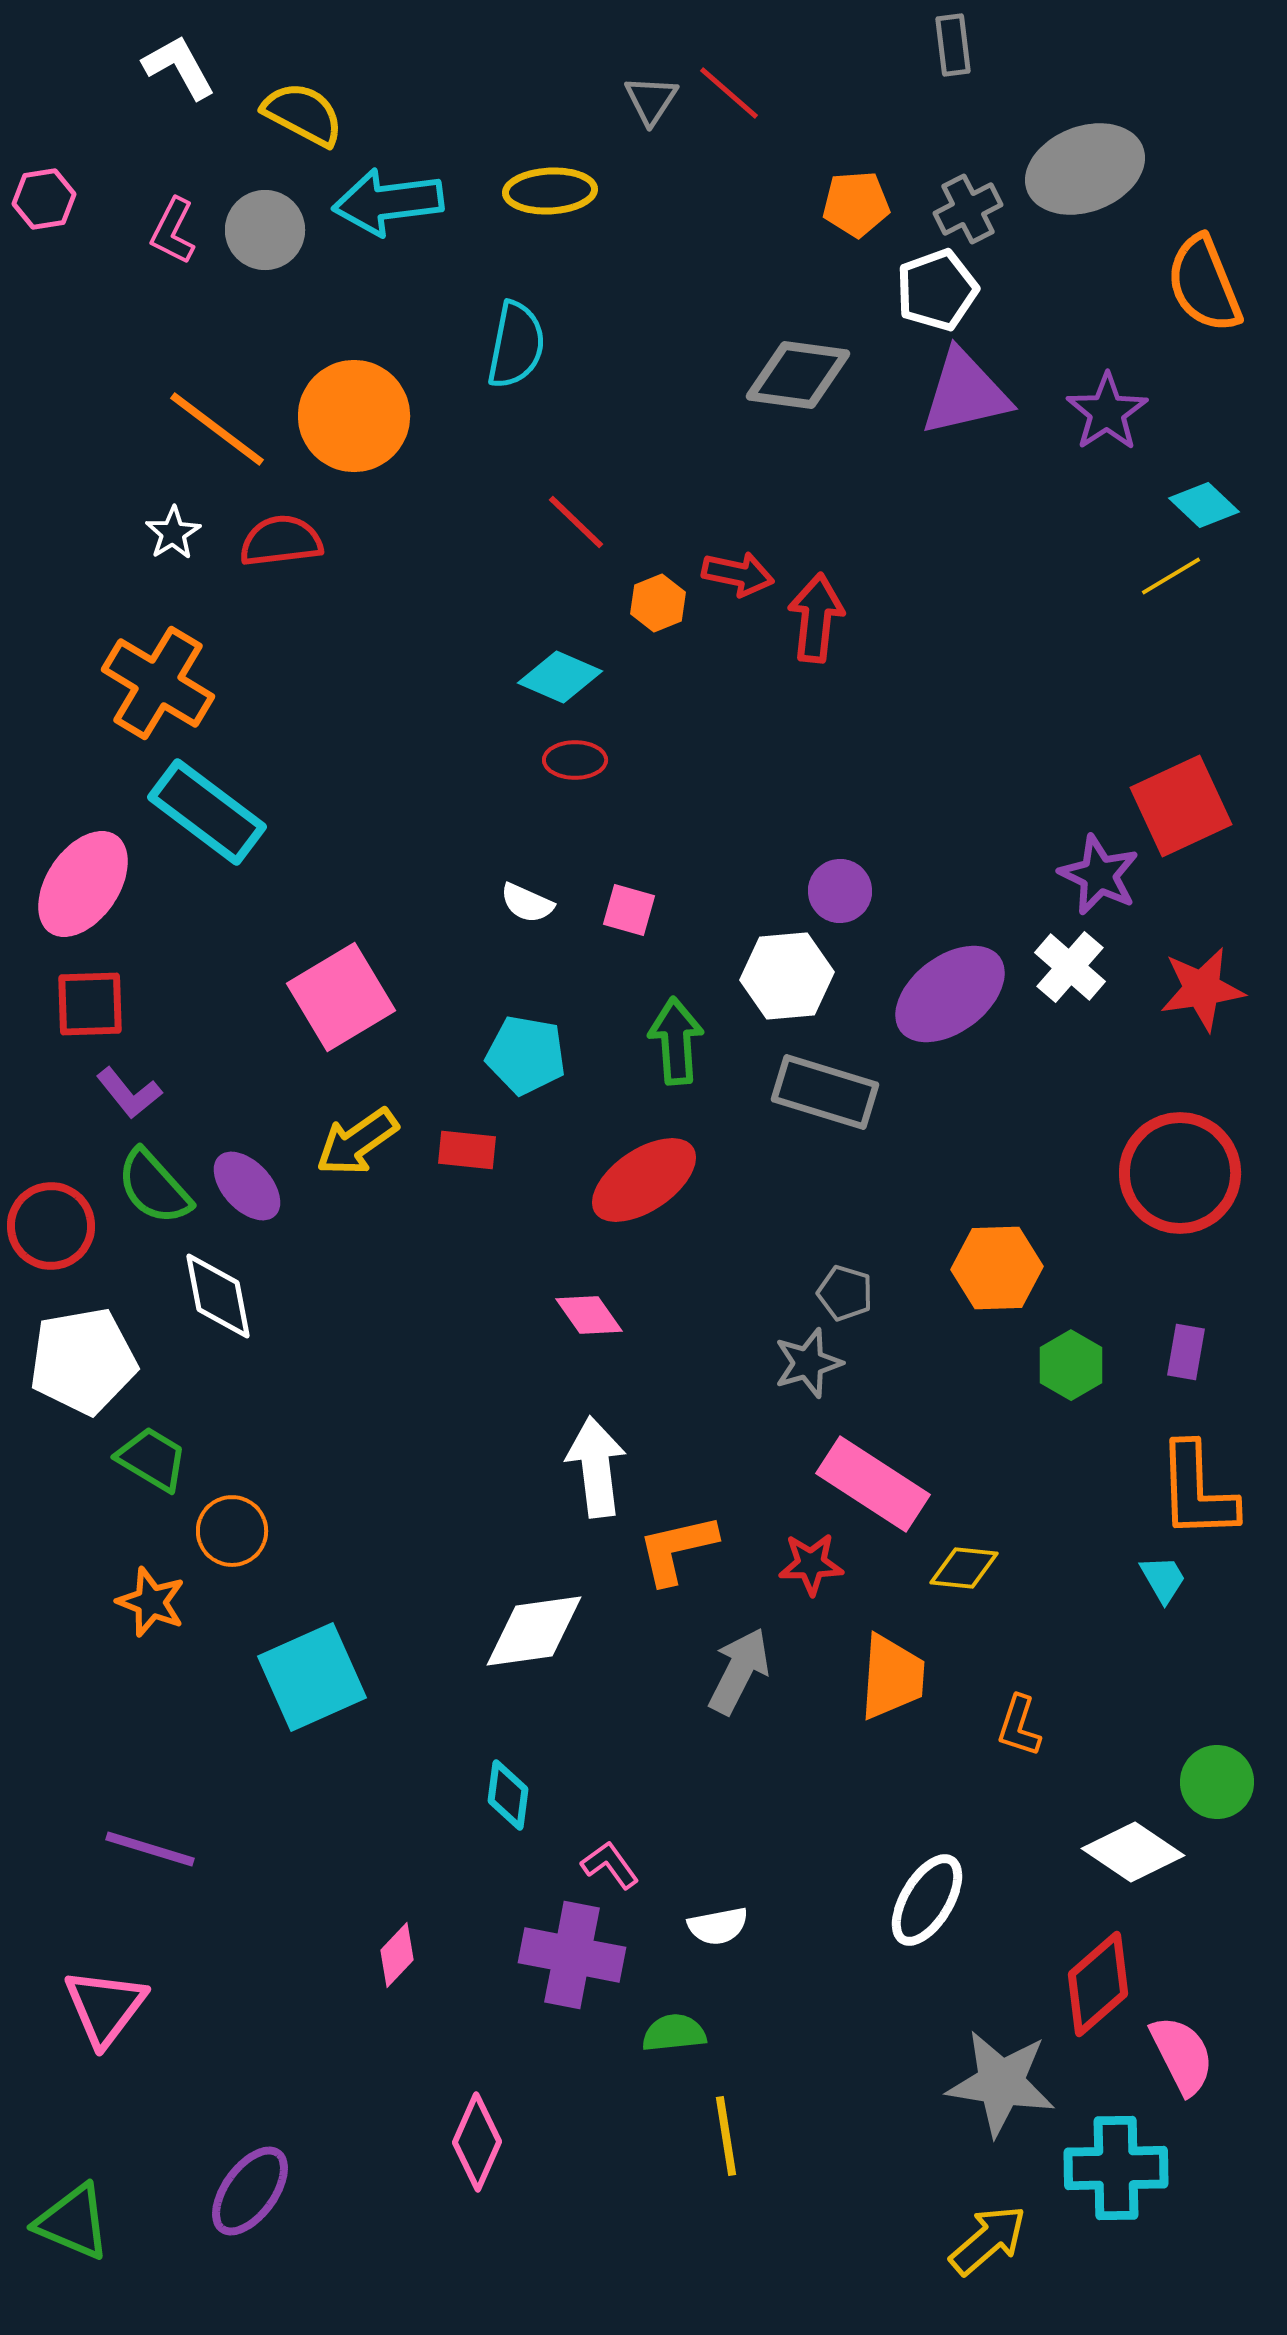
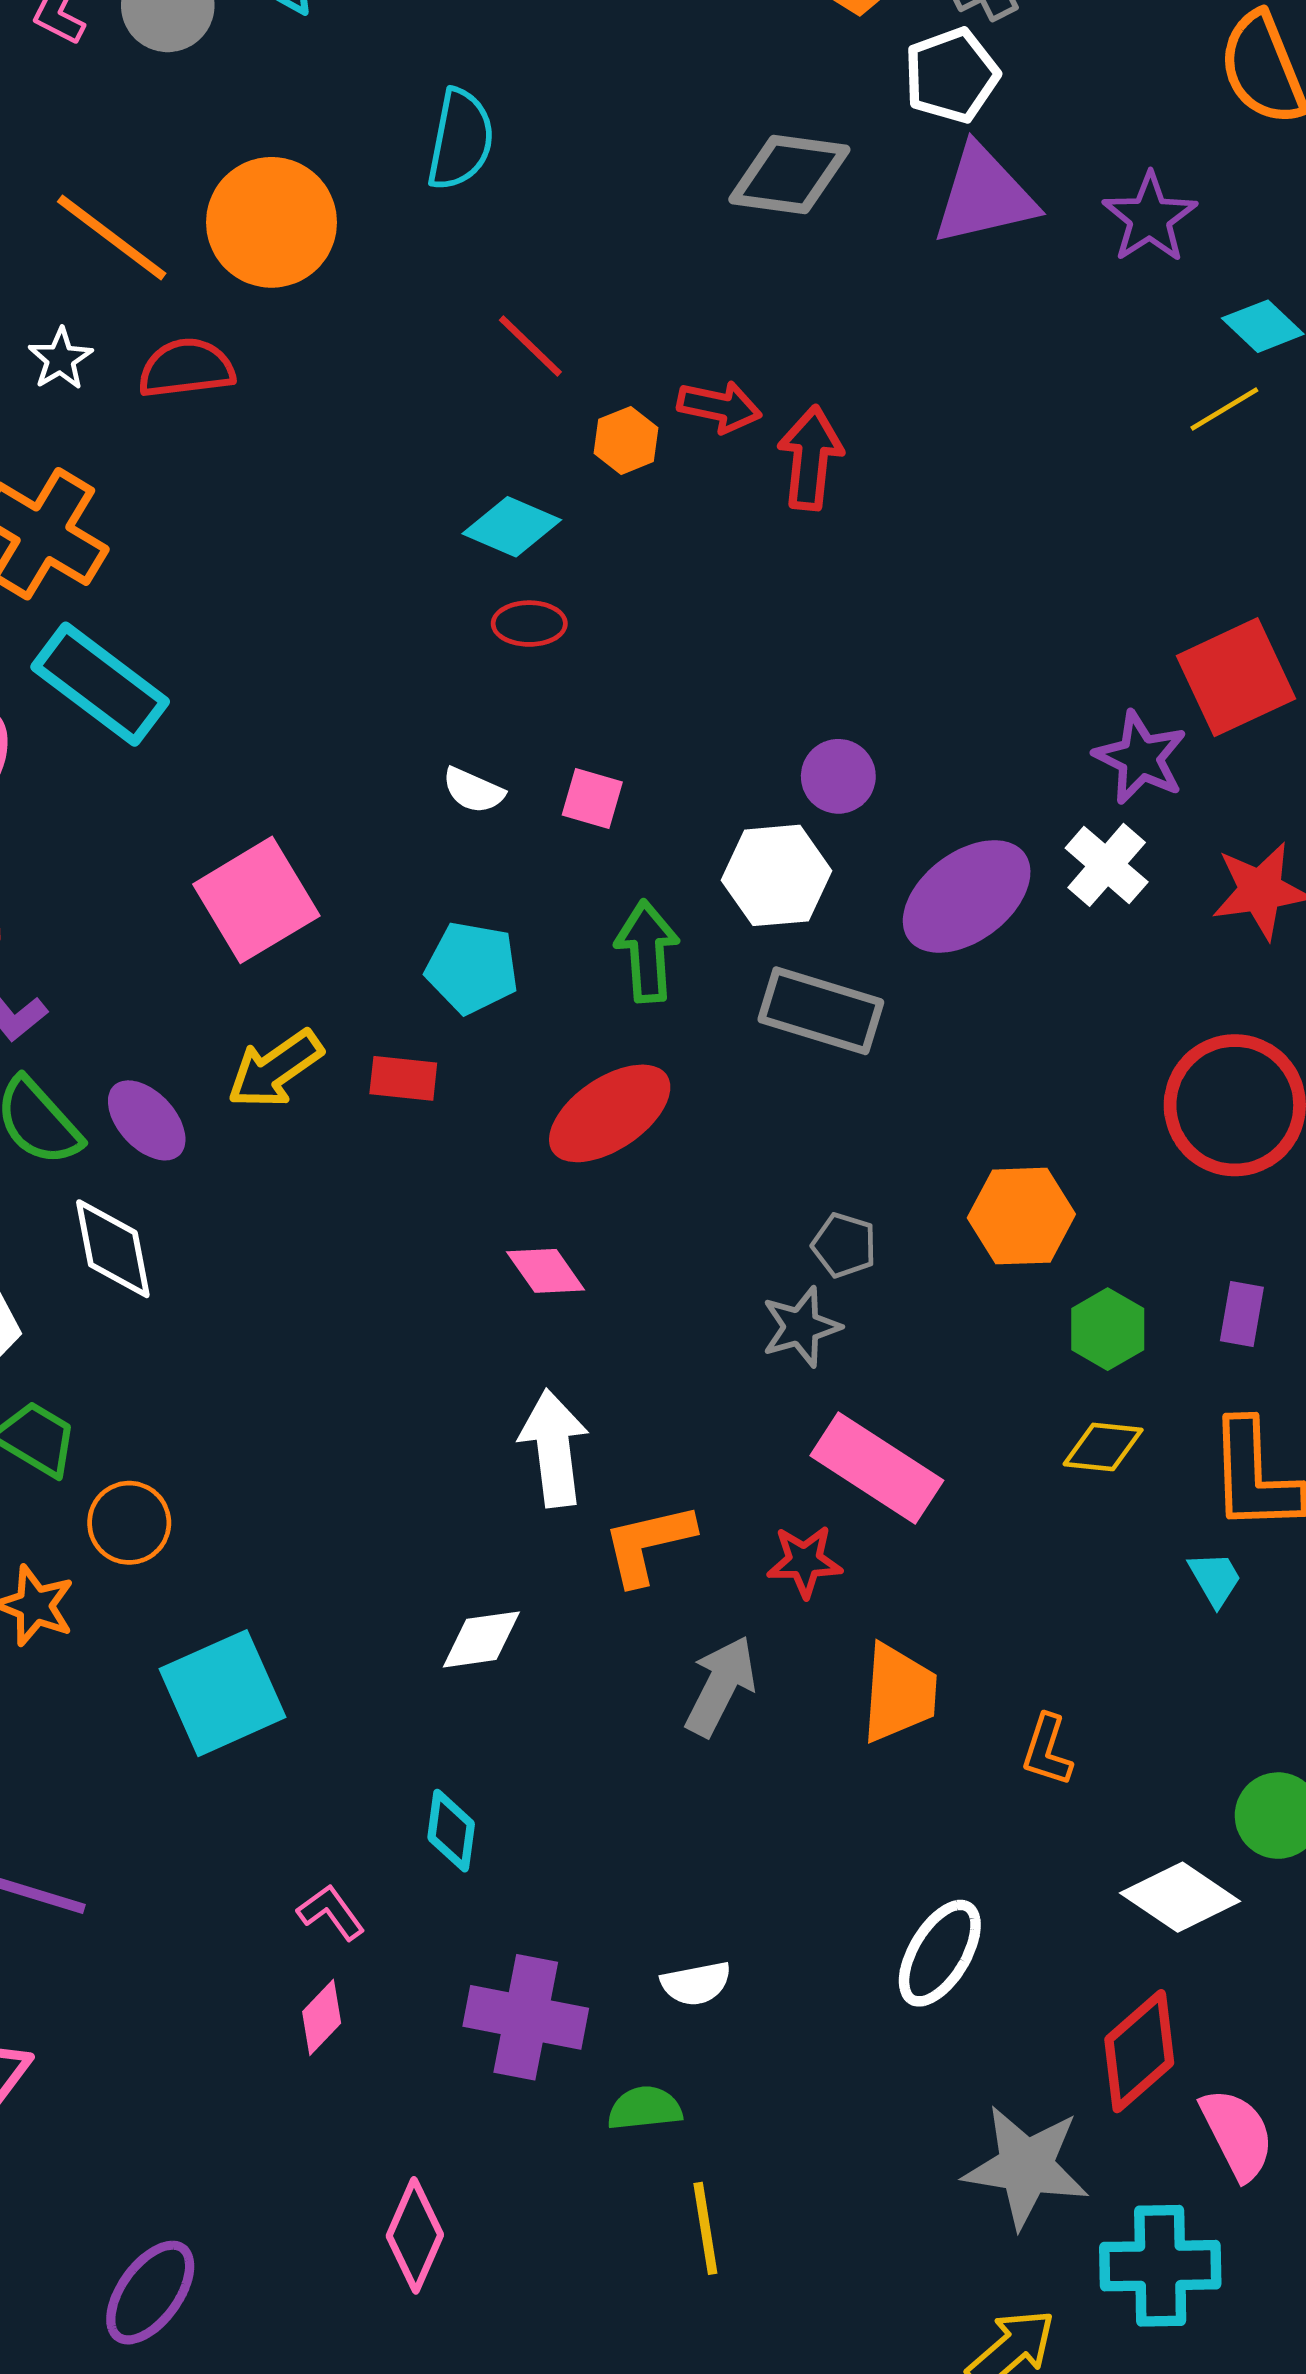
yellow diamond: (964, 1568) -> (1103, 1447), moved
white diamond: (534, 1631) -> (481, 1639), size x0.7
pink L-shape: (610, 1865) -> (331, 1912), moved

